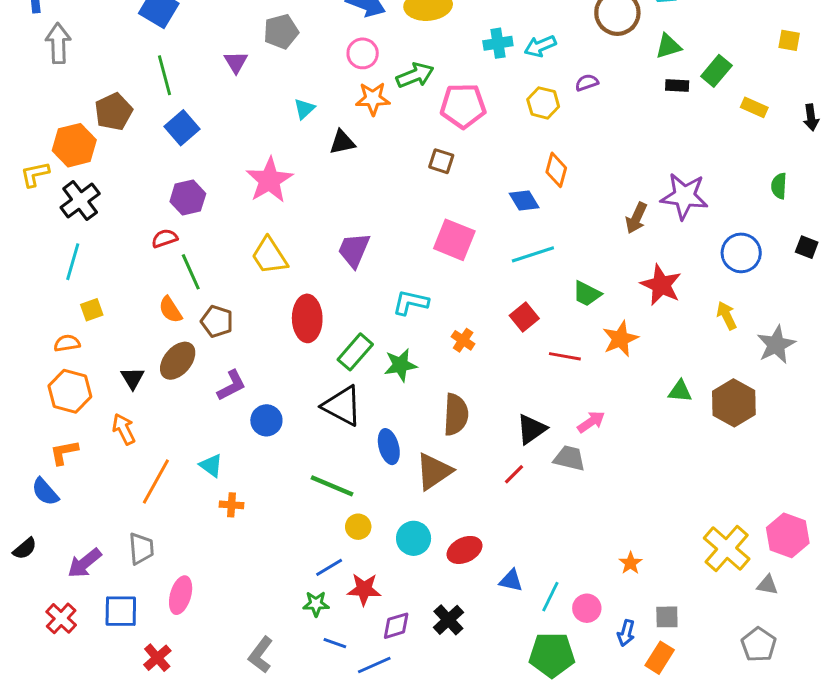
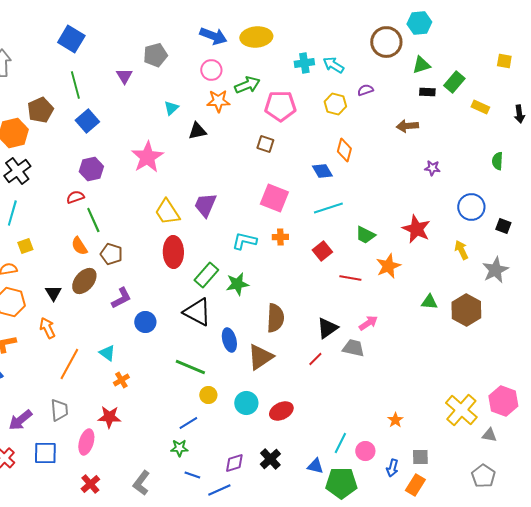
cyan arrow: (540, 46) -> (333, 65), turned 55
purple star: (684, 196) -> (432, 168), size x0.5
brown arrow: (636, 218) -> (407, 126), moved, turned 60
black square: (807, 247) -> (503, 226), moved
yellow trapezoid: (269, 256) -> (167, 212), moved
orange cross: (463, 340) -> (280, 237), moved, turned -35
orange cross: (232, 505) -> (121, 380), turned -35
blue triangle: (511, 581) -> (315, 466), moved
red star: (364, 589) -> (109, 417), moved
red cross: (157, 658) -> (90, 484), moved

